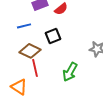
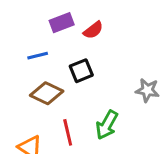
red line: (35, 68) -> (68, 132), moved

